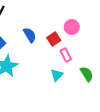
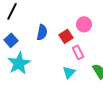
blue semicircle: (30, 35) -> (42, 32), turned 42

